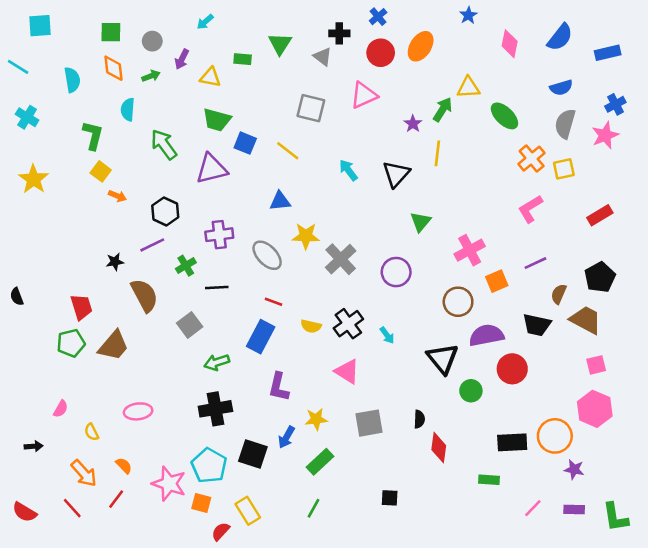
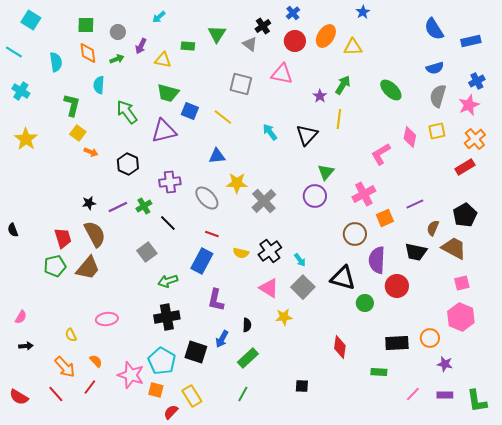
cyan square: (40, 26) -> (31, 20), turned 36
black cross: (339, 33) -> (263, 26), turned -35
blue semicircle: (560, 37) -> (434, 29), turned 110
pink diamond: (510, 44) -> (410, 137), moved
yellow triangle: (468, 88) -> (353, 47), moved
pink triangle: (364, 95) -> (282, 74), turned 35
orange cross: (532, 159) -> (475, 139), moved
pink L-shape: (530, 209) -> (381, 154), moved
purple line: (152, 245) -> (118, 207), moved
purple circle: (396, 272) -> (315, 196), moved
black line: (217, 288) -> (168, 223), turned 48
brown semicircle: (145, 295) -> (95, 234), moved
purple semicircle: (486, 335) -> (377, 260), turned -76
black triangle: (443, 359) -> (343, 278), turned -36
pink semicircle: (61, 409) -> (21, 317), moved
yellow star: (316, 419) -> (284, 317), moved
black semicircle: (419, 419) -> (247, 325), moved
gray square: (369, 423) -> (303, 287), moved, turned -35
orange circle: (555, 436) -> (430, 338), size x0.7

